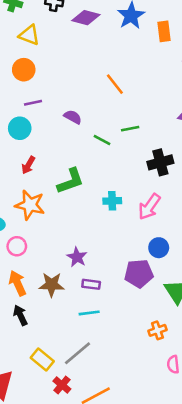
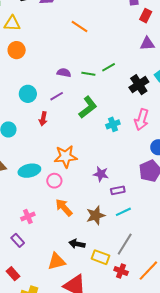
orange line: (115, 84) -> (80, 26), moved
purple line: (33, 103) -> (57, 96), moved
green line: (102, 140) -> (88, 74), moved
green L-shape: (71, 181) -> (88, 107), moved
orange star: (30, 205) -> (66, 157), moved
brown star: (52, 285) -> (96, 215), moved
black arrow: (20, 315) -> (77, 244), moved, turned -35

